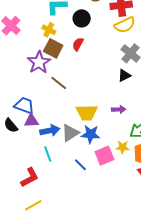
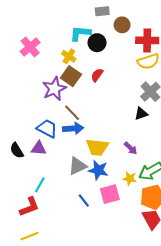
black circle: (82, 18) -> (97, 43), moved
blue trapezoid: (24, 106) -> (47, 128), moved
purple arrow: (119, 109) -> (131, 148), turned 40
blue arrow: (50, 130) -> (73, 128), moved
yellow star: (123, 147) -> (130, 178), moved
cyan line: (48, 154) -> (40, 185), moved, turned 42

